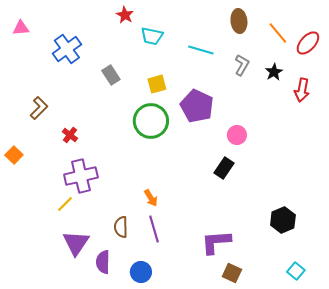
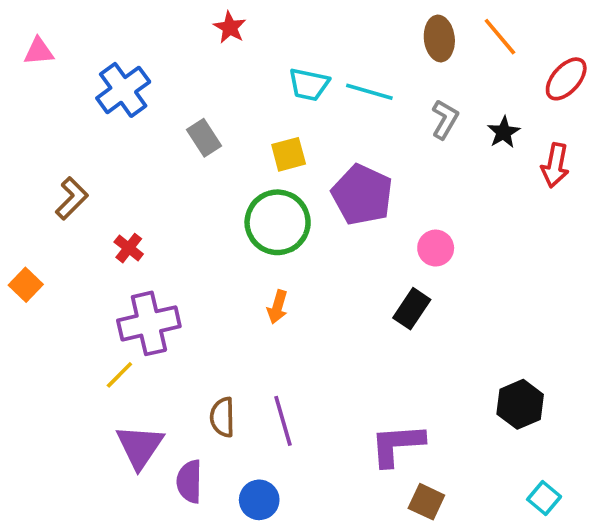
orange line: (278, 33) -> (500, 37), moved
cyan trapezoid: (152, 36) -> (309, 84), moved
orange arrow: (151, 198) -> (278, 307), moved, turned 48

